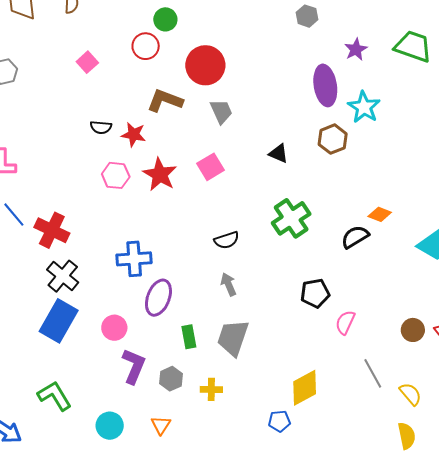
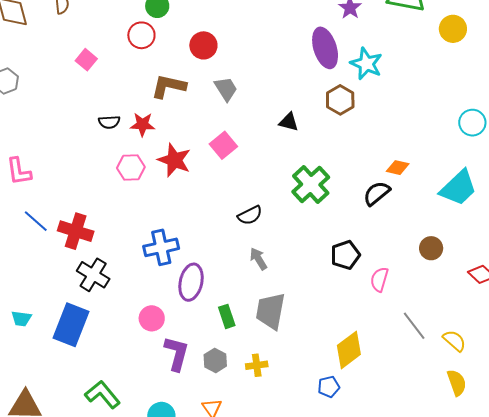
red circle: (205, 65) -> (203, 45), size x0.7
blue rectangle: (59, 321) -> (71, 325), moved
brown circle: (413, 330) -> (431, 248), moved

